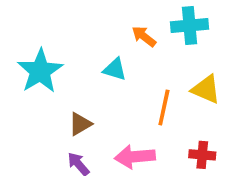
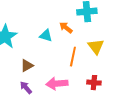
orange arrow: (144, 36) -> (66, 28), moved
yellow triangle: (206, 89) -> (96, 47), turned 30

